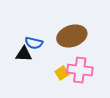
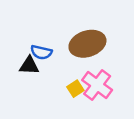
pink cross: (80, 70) -> (97, 85), turned 30

